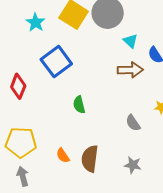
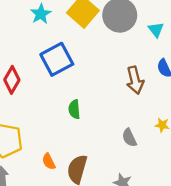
cyan triangle: (130, 41) -> (156, 30), moved
brown arrow: (130, 70) -> (135, 80), turned 70

